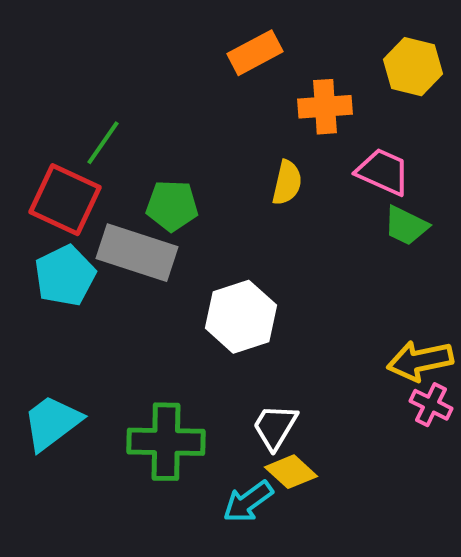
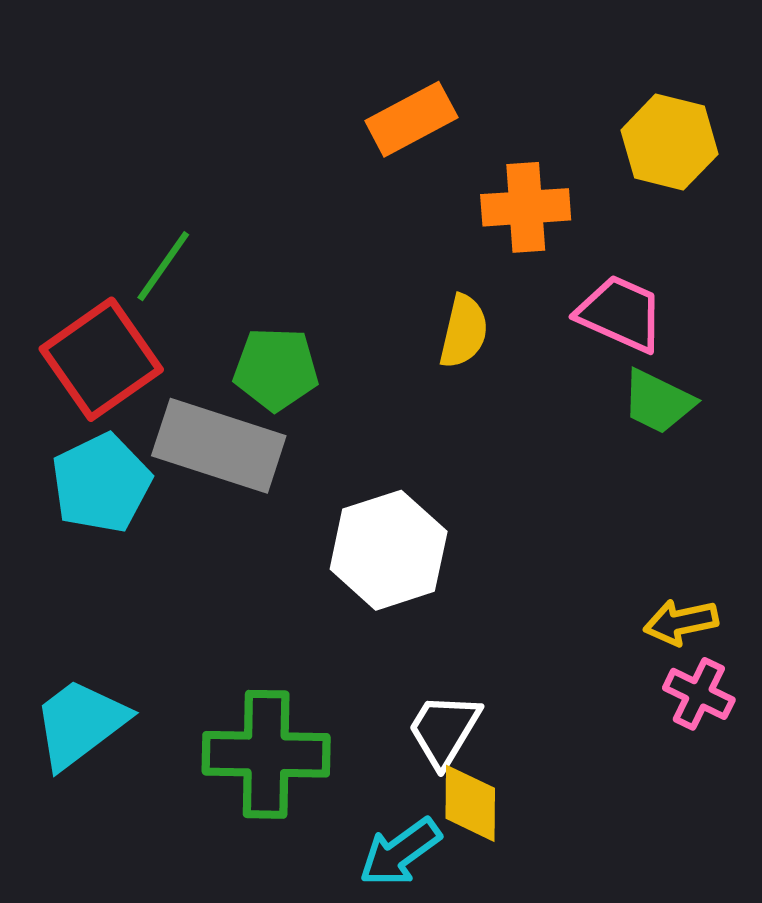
red square: (65, 200) -> (101, 359), turned 30
yellow arrow: (420, 361) -> (681, 622), size x0.7
yellow diamond: (291, 472) -> (470, 803), turned 48

